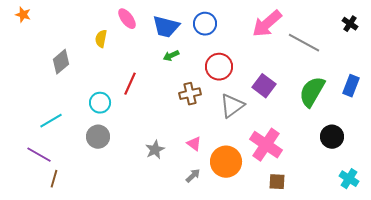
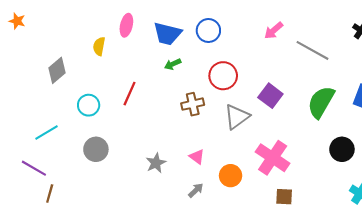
pink ellipse: (127, 19) -> (126, 25), turned 50
pink arrow: (267, 24) -> (274, 30), size x0.6
cyan circle: (100, 103) -> (89, 105), moved
orange circle: (226, 162) -> (231, 176), size x0.7

